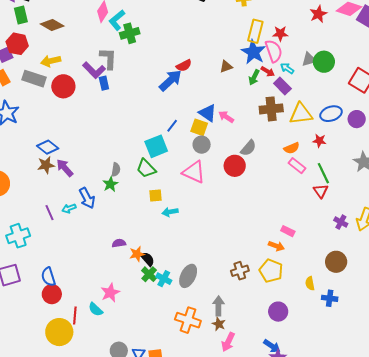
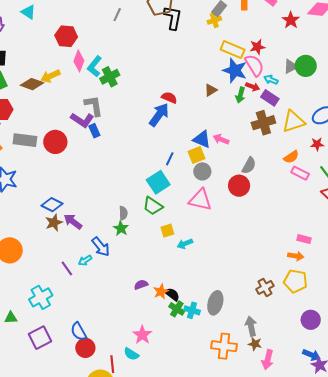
yellow rectangle: (255, 31) -> (233, 50), turned -70
yellow arrow: (51, 61) -> (50, 76), moved
red semicircle: (184, 66) -> (169, 98), turned -119
yellow square: (199, 127) -> (197, 155), turned -30

